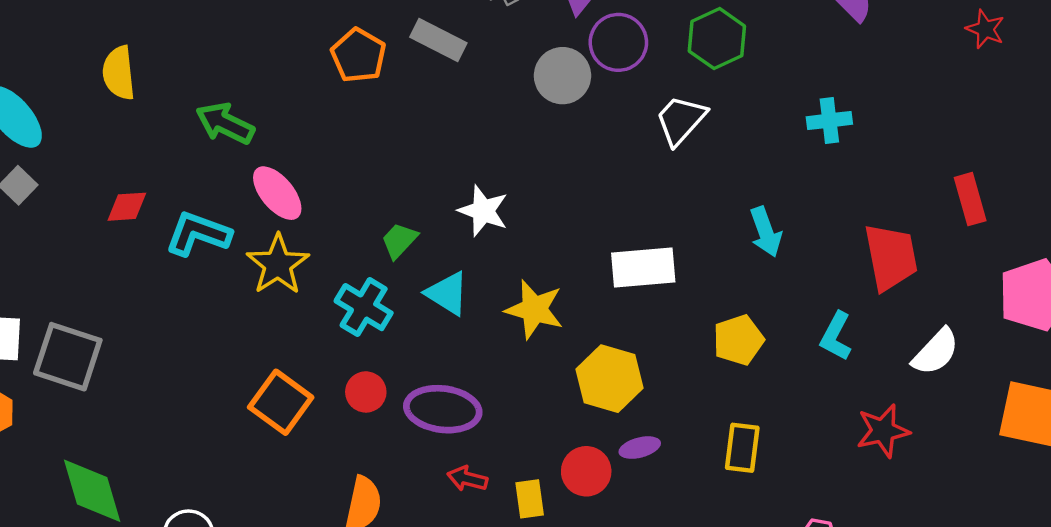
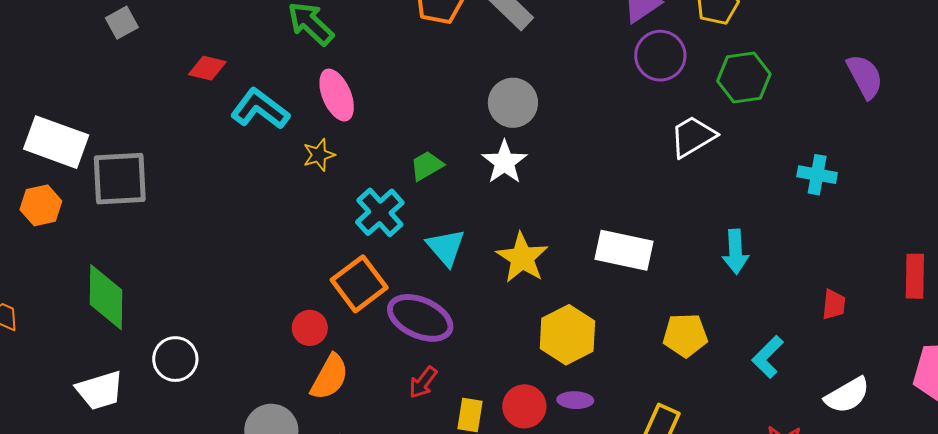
gray circle: (562, 76) -> (513, 103), moved
red trapezoid: (891, 257) -> (834, 305), size x0.5
yellow star: (278, 264) -> (319, 155), size x0.6
cyan triangle: (447, 293) -> (446, 247), moved
gray square: (68, 357) -> (120, 179), turned -38
red circle: (366, 392) -> (310, 328), moved
orange square: (281, 402) -> (359, 284), moved
red arrow: (467, 479) -> (423, 382), turned -84

